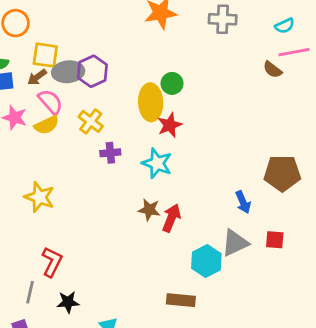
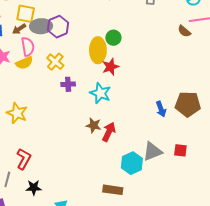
pink semicircle: (50, 102) -> (28, 47), turned 30
blue arrow: (243, 202) -> (161, 109), moved

